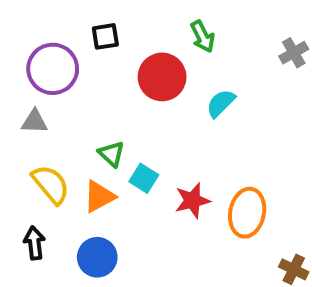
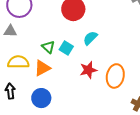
cyan semicircle: (221, 103) -> (90, 38), moved
cyan square: (144, 178) -> (66, 48), moved
yellow semicircle: (51, 184) -> (18, 62), turned -50

